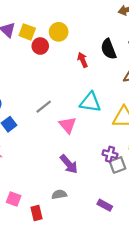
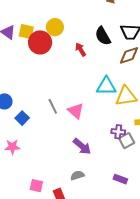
red circle: (40, 46) -> (40, 42), size x1.5
cyan triangle: (90, 102) -> (106, 86), moved
gray line: (44, 107) -> (53, 106), moved, turned -70

